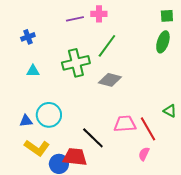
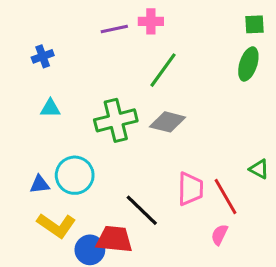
green cross: (76, 63) -> (116, 120), moved
pink trapezoid: (125, 124) -> (190, 189), turned 95

